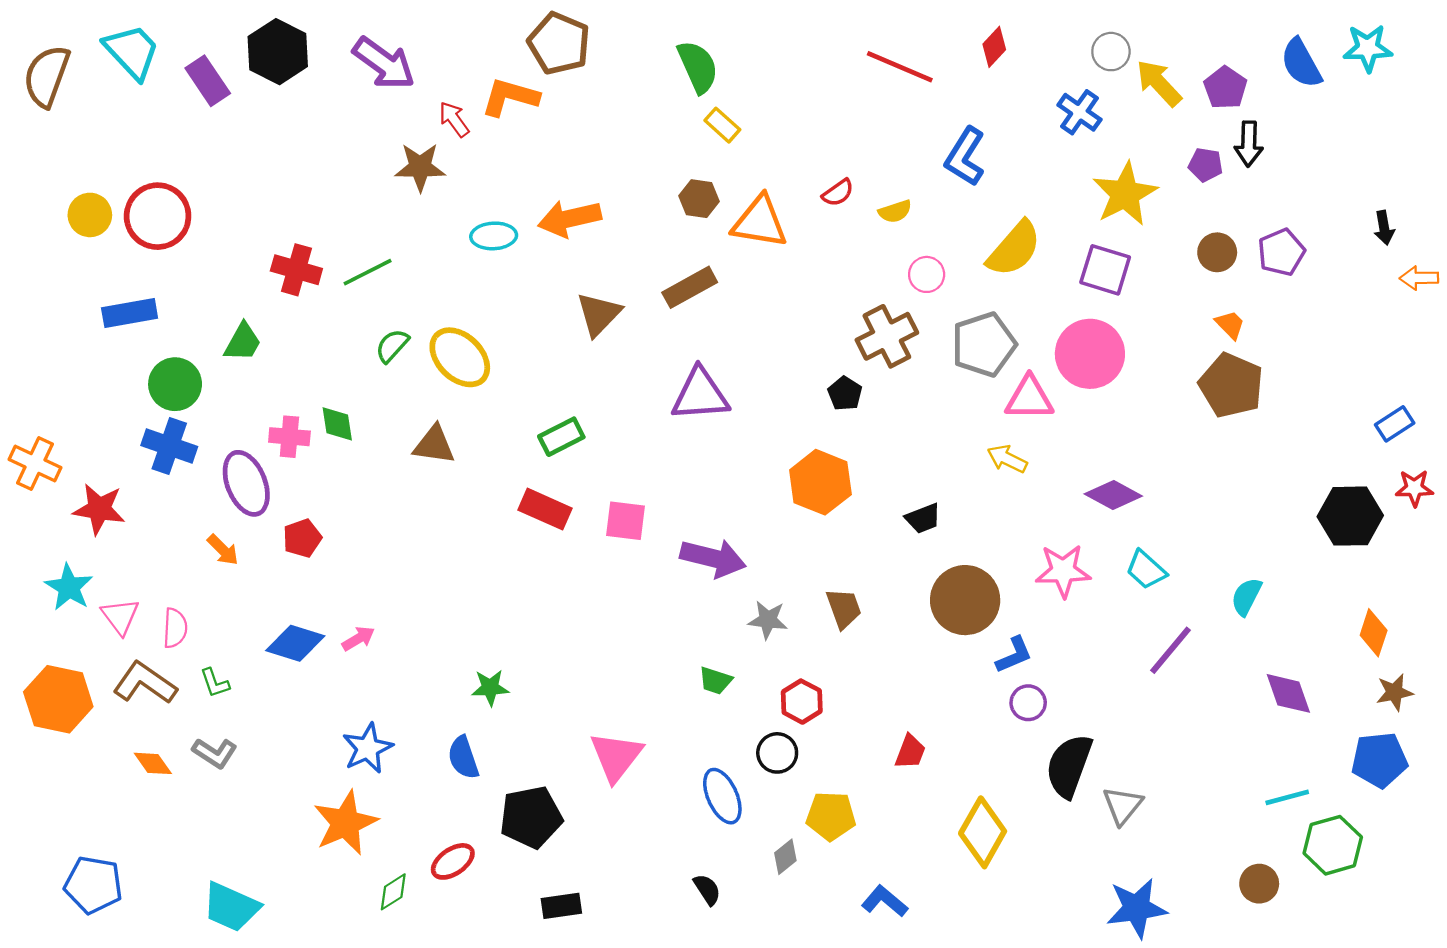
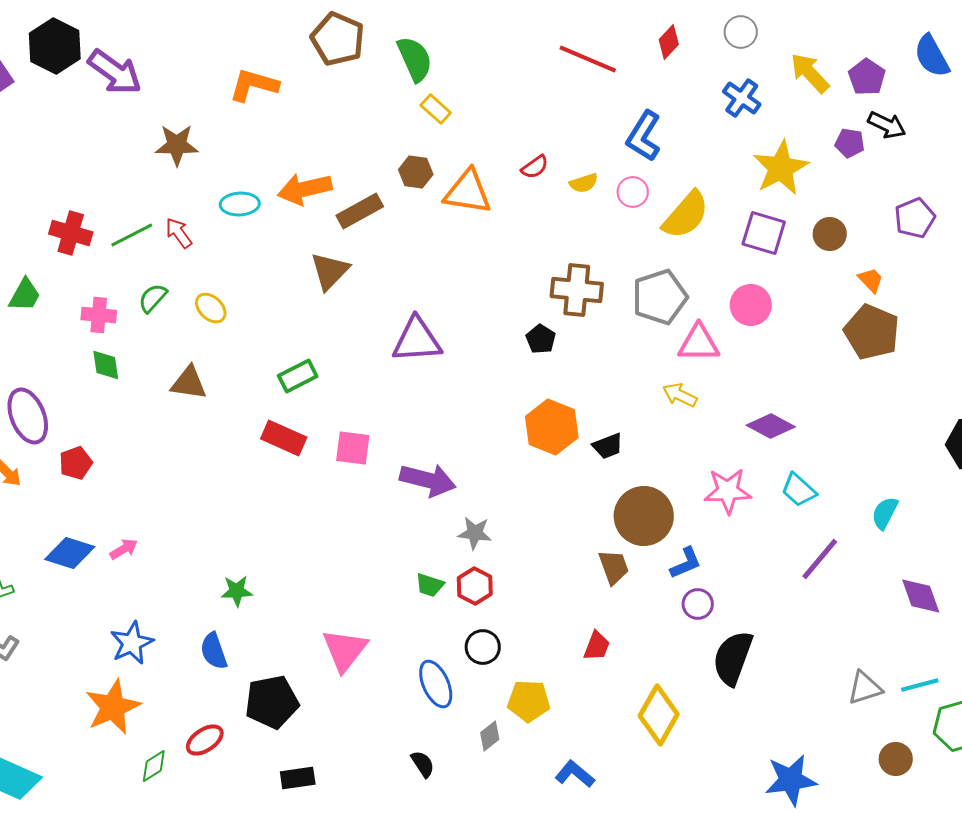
brown pentagon: (559, 43) -> (338, 39), moved
gray circle: (1111, 52) -> (741, 32), moved
purple arrow: (384, 63) -> (115, 72), moved
red arrow: (454, 119) -> (179, 233), moved
black arrow: (1249, 144) -> (887, 125), turned -66
brown circle: (1217, 252) -> (830, 234), moved
pink circle: (927, 274) -> (633, 192), moved
brown rectangle: (690, 287) -> (360, 211), moved
brown cross: (887, 336) -> (577, 290), turned 33
pink circle: (1090, 354) -> (751, 305), size x0.7
yellow ellipse: (460, 357) -> (211, 308), size x0.6
pink cross: (289, 437) -> (99, 315), moved
orange hexagon: (820, 482) -> (552, 427), moved
brown trapezoid: (844, 608) -> (614, 567), moved
red hexagon: (802, 702) -> (475, 586), moved
gray triangle: (1123, 805) -> (865, 688), moved, turned 33

